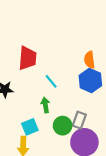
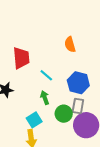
orange semicircle: (89, 60) -> (70, 44), moved
blue hexagon: (90, 81) -> (78, 83), moved

